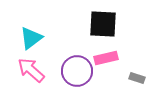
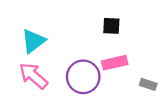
black square: (103, 24) -> (111, 26), size x0.6

